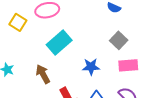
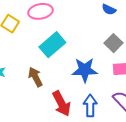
blue star: (91, 67) -> (85, 70), size x1.4

